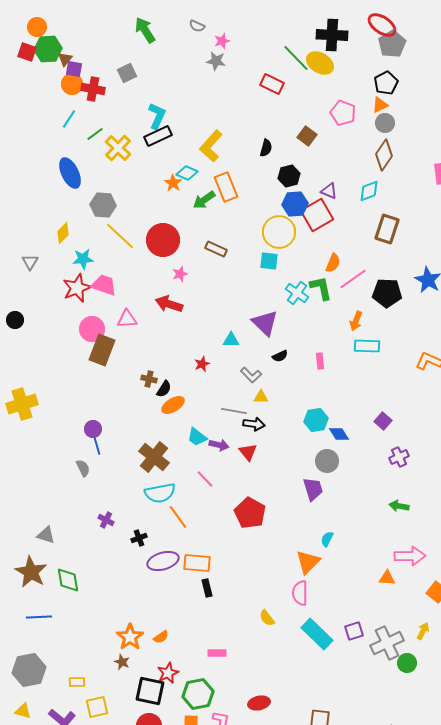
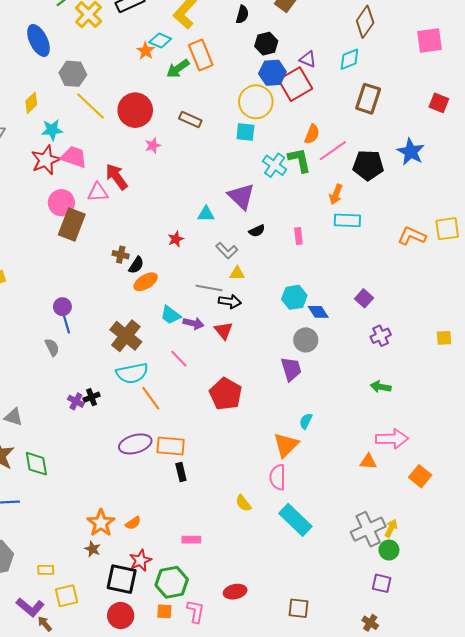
red arrow: (169, 304) -> (116, 177), moved, turned 36
black cross: (139, 538) -> (92, 397), moved
purple square: (354, 631) -> (382, 583), moved, turned 30
yellow arrow: (423, 631) -> (391, 528), moved

